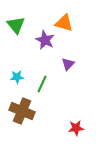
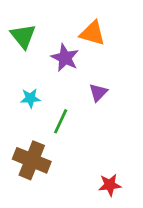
cyan star: (17, 77) -> (30, 98), moved

